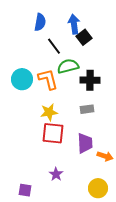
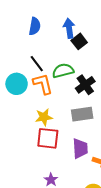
black line: (54, 46) -> (37, 64), moved
black cross: (90, 80) -> (85, 85), turned -36
gray rectangle: (87, 109) -> (82, 114), size x1.5

